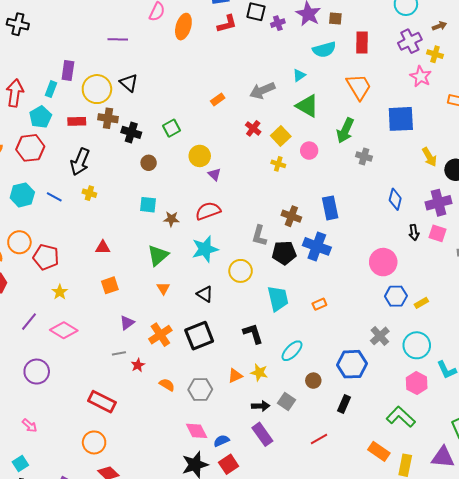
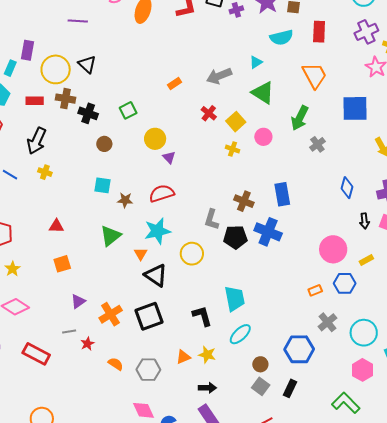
gray cross: (364, 156) -> (317, 144), turned 35
orange triangle: (163, 288) -> (141, 254), moved
black triangle: (205, 294) -> (156, 275), size x1.4
cyan trapezoid: (278, 299) -> (235, 299), moved
yellow rectangle: (421, 303) -> (366, 260), moved
orange rectangle: (319, 304) -> (315, 290), moved
gray square: (287, 401) -> (261, 386), moved
red rectangle: (102, 402) -> (36, 354), moved

